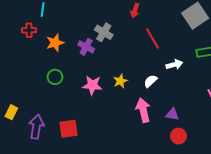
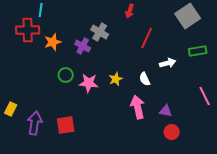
red cross: (29, 30) -> (28, 30), size x1.6
red line: (153, 39) -> (147, 38), turned 55
green circle: (55, 77) -> (66, 75), moved
white semicircle: (150, 81) -> (145, 79), turned -72

